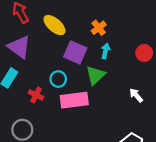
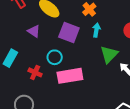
purple triangle: (19, 47) -> (34, 31), moved, size x0.6
green triangle: (95, 75) -> (109, 54), moved

